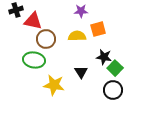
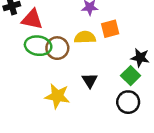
brown circle: (46, 39) -> (57, 48), moved
black star: (104, 57) -> (140, 58), moved
green ellipse: (34, 60) -> (38, 46), moved

